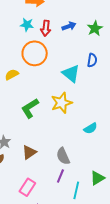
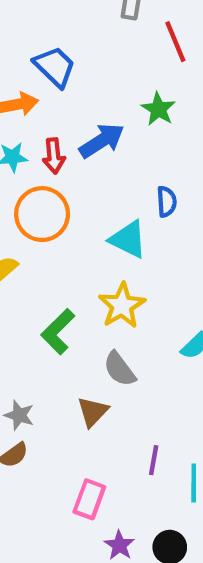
blue arrow: (69, 26) -> (102, 141), size x1.5
green star: (95, 28) -> (158, 109), moved
brown triangle: (29, 152) -> (93, 412), moved
gray semicircle: (63, 156) -> (120, 369), moved

